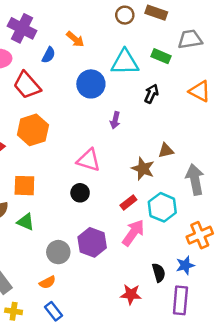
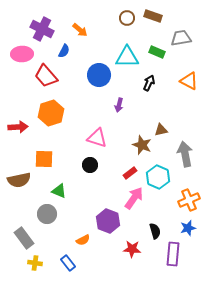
orange arrow: (75, 39) -> (80, 30), moved
green triangle: (26, 222) -> (59, 191), moved
purple hexagon: (92, 242) -> (108, 221), moved
gray circle: (58, 252) -> (47, 214), moved
blue star: (185, 265) -> (188, 228), moved
orange semicircle: (47, 282) -> (83, 240), moved

